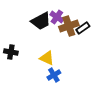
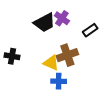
brown cross: (69, 26) -> (67, 55), moved
blue cross: (54, 75) -> (59, 81), turned 32

